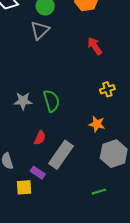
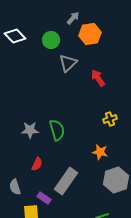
gray triangle: (40, 30) -> (68, 63), moved
red semicircle: (40, 138) -> (37, 164), moved

